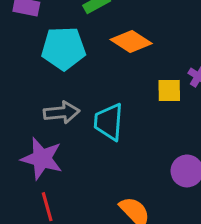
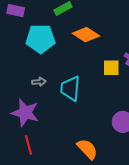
gray arrow: (62, 112) -> (39, 82), size x0.6

